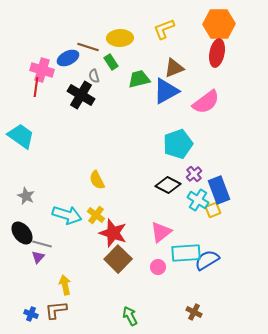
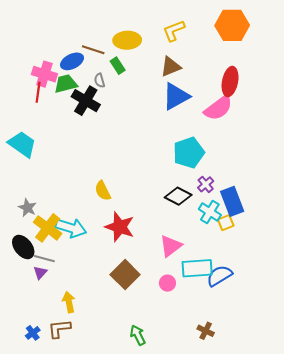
red ellipse: (217, 53) -> (230, 82), moved
brown triangle: (174, 68) -> (171, 67), moved
green trapezoid: (139, 79) -> (66, 84), moved
yellow cross: (96, 215) -> (48, 228), moved, size x1.5
red star: (113, 233) -> (120, 227), moved
blue cross: (31, 314) -> (33, 333), turned 32

